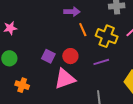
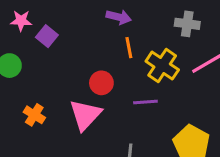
purple square: (48, 56) -> (47, 36), moved
pink triangle: (65, 79) -> (85, 115), turned -40
orange cross: (22, 85) -> (34, 115), moved

